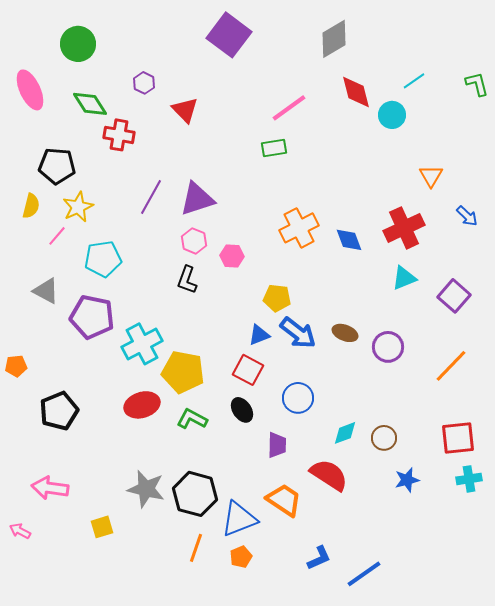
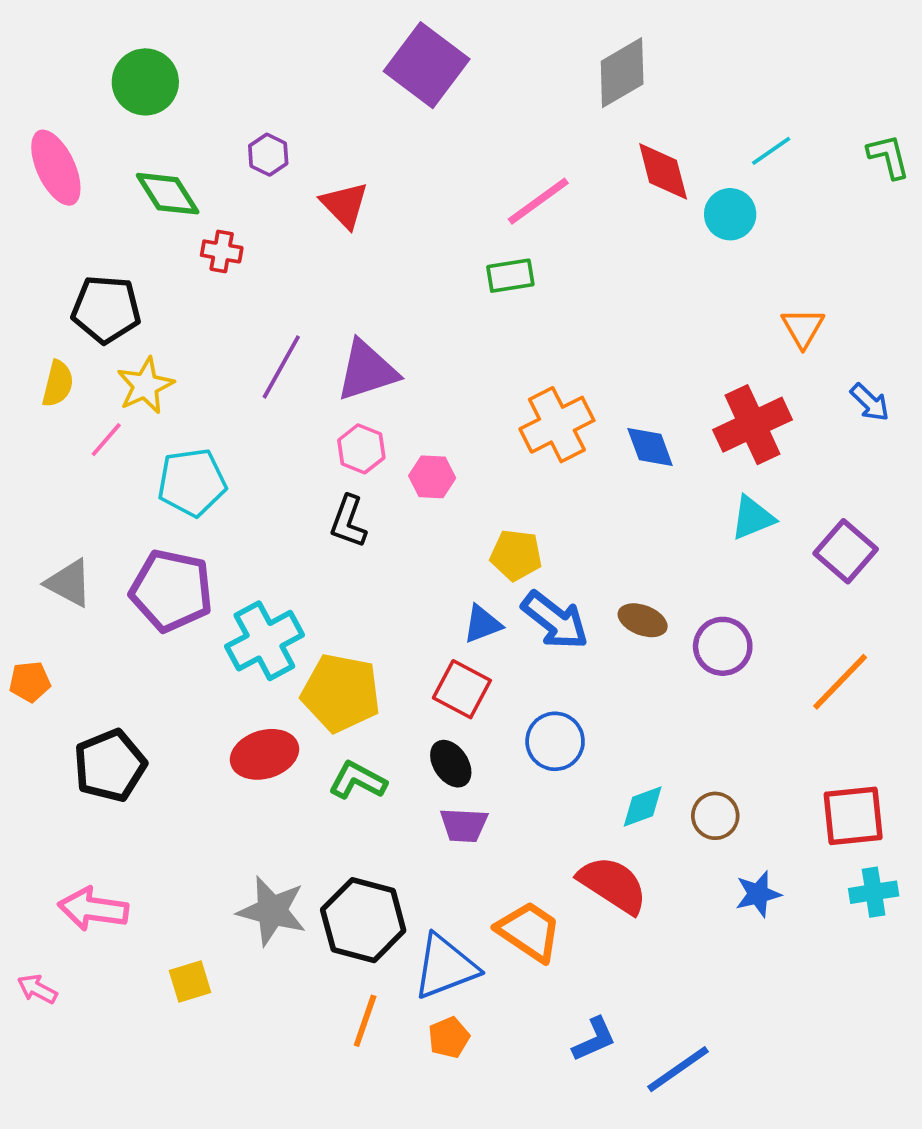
red cross: (119, 135) -> (222, 251), size x0.7
gray triangle: (46, 291) -> (69, 583), moved
purple trapezoid: (277, 445) -> (464, 825), moved, turned 92

